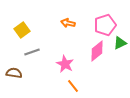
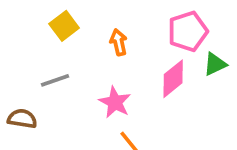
orange arrow: (68, 23) -> (119, 42), moved, turned 64
yellow square: (22, 30) -> (64, 26), moved

